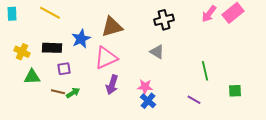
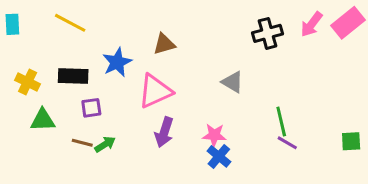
black cross: (164, 20) -> (268, 33), moved
brown triangle: (112, 27) -> (164, 44), size x0.7
green line: (205, 71) -> (281, 122), moved
purple line: (194, 100) -> (287, 143), moved

